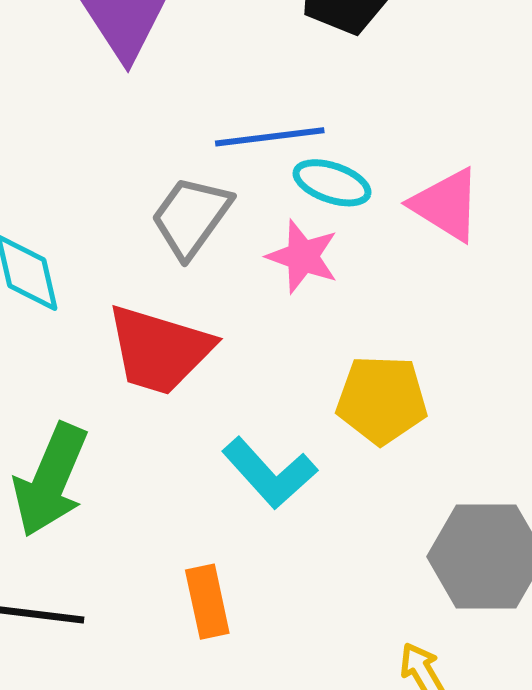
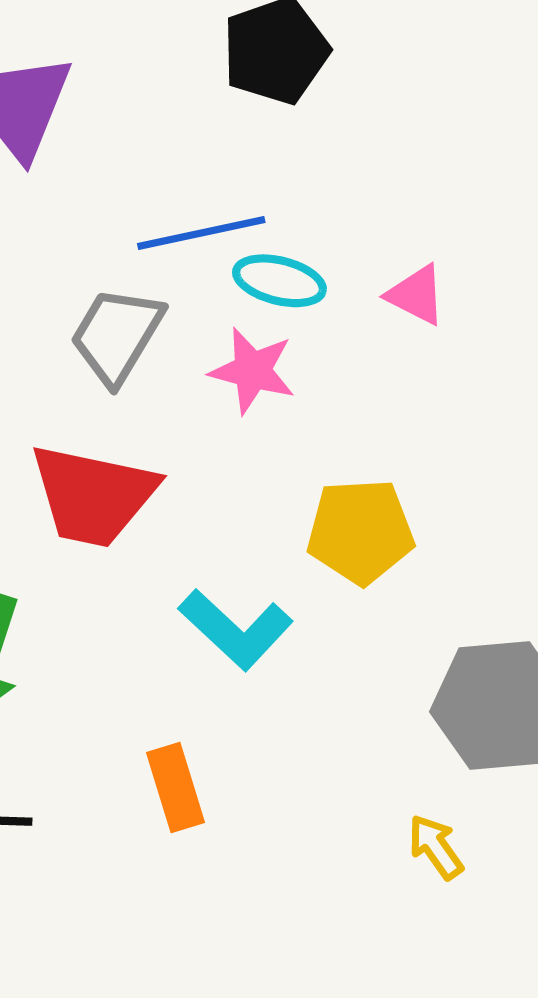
pink triangle: (446, 205) -> (416, 295), size x0.7

